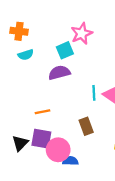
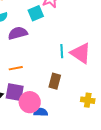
purple semicircle: (59, 73) -> (18, 33), moved
brown rectangle: (86, 126) -> (55, 81), turned 35

